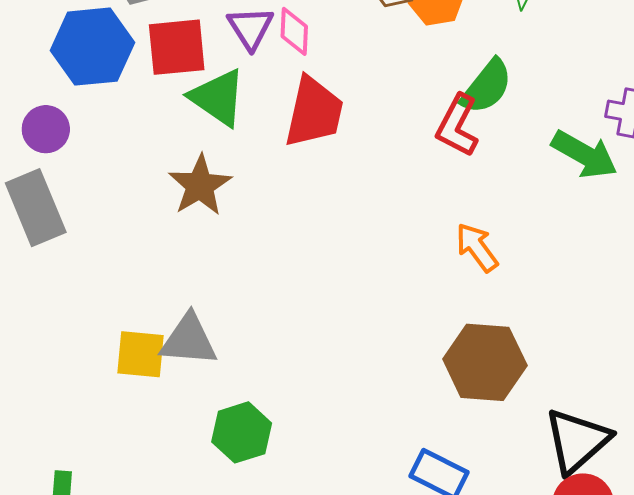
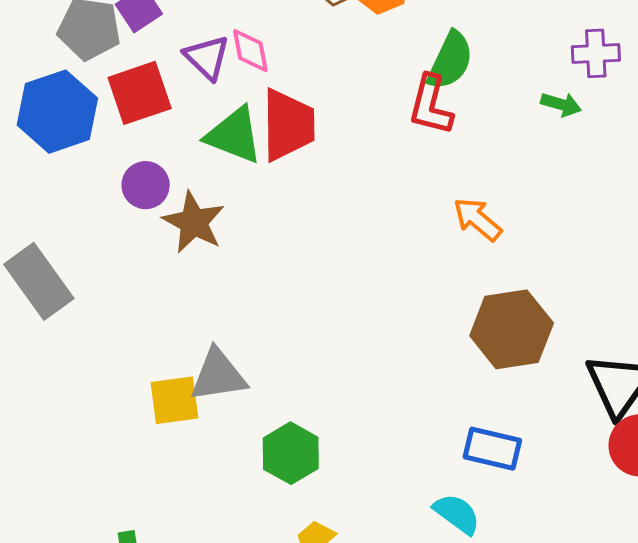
green triangle: (218, 98) -> (234, 135), moved
purple circle: (46, 129) -> (146, 185), moved
green arrow: (585, 155) -> (561, 104), size x0.6

